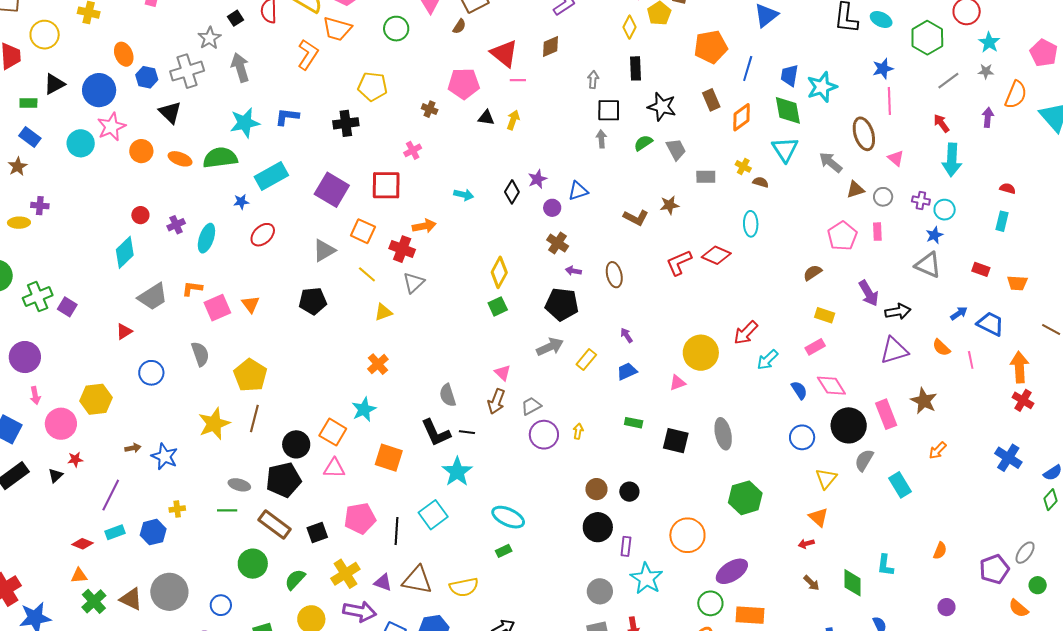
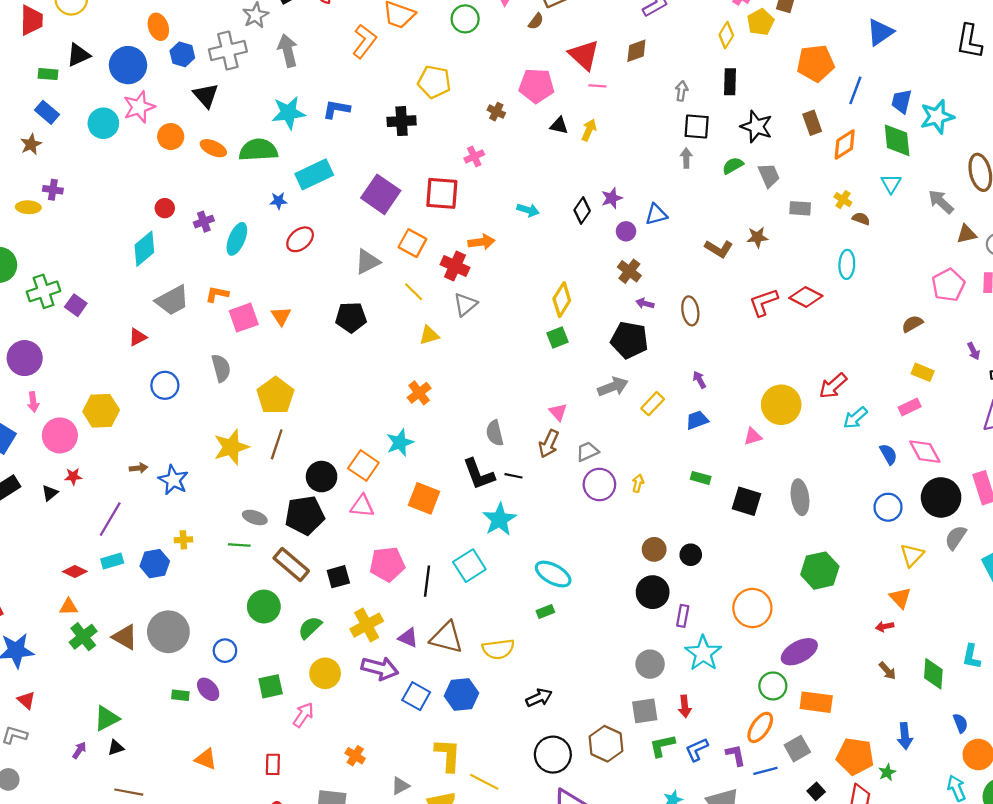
cyan triangle: (785, 149) -> (891, 184), size x0.7
purple arrow: (869, 293) -> (974, 351), size x0.6

